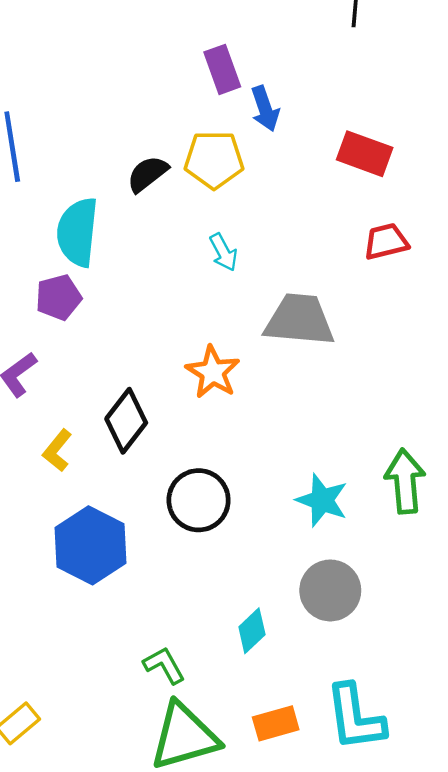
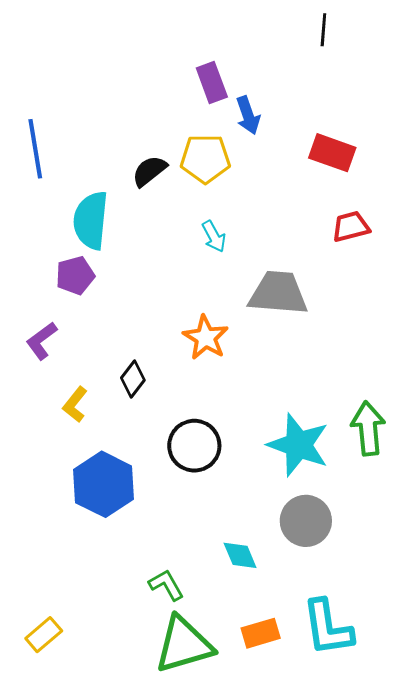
black diamond: (126, 421) -> (133, 379), size x0.7
cyan star: (322, 500) -> (298, 445), size x1.4
cyan diamond: (252, 631) -> (240, 555), turned -69

